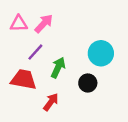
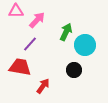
pink triangle: (19, 24) -> (16, 11), moved
green arrow: (58, 68) -> (66, 32), moved

